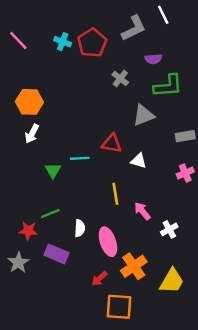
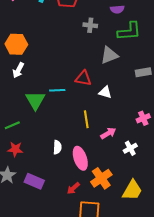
gray cross: (120, 79) -> (90, 25), turned -32
green triangle: (53, 171) -> (35, 100), size x1.5
pink cross: (185, 173) -> (143, 118), moved
pink arrow: (142, 211) -> (108, 133), turned 98
green line: (50, 213) -> (12, 125), moved
purple rectangle: (56, 254) -> (34, 181), moved

